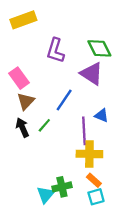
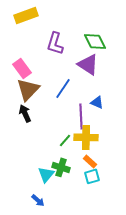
brown triangle: (26, 101) -> (28, 89), size x1.4
green line: (44, 125) -> (65, 140), moved
green cross: (62, 187) -> (61, 167), turned 30

